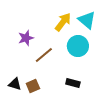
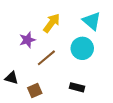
yellow arrow: (63, 22) -> (52, 23), moved
black triangle: (15, 84) -> (12, 78), moved

